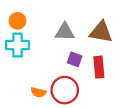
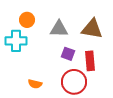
orange circle: (17, 21) -> (27, 20), moved
red circle: (65, 90) -> (74, 82), moved

